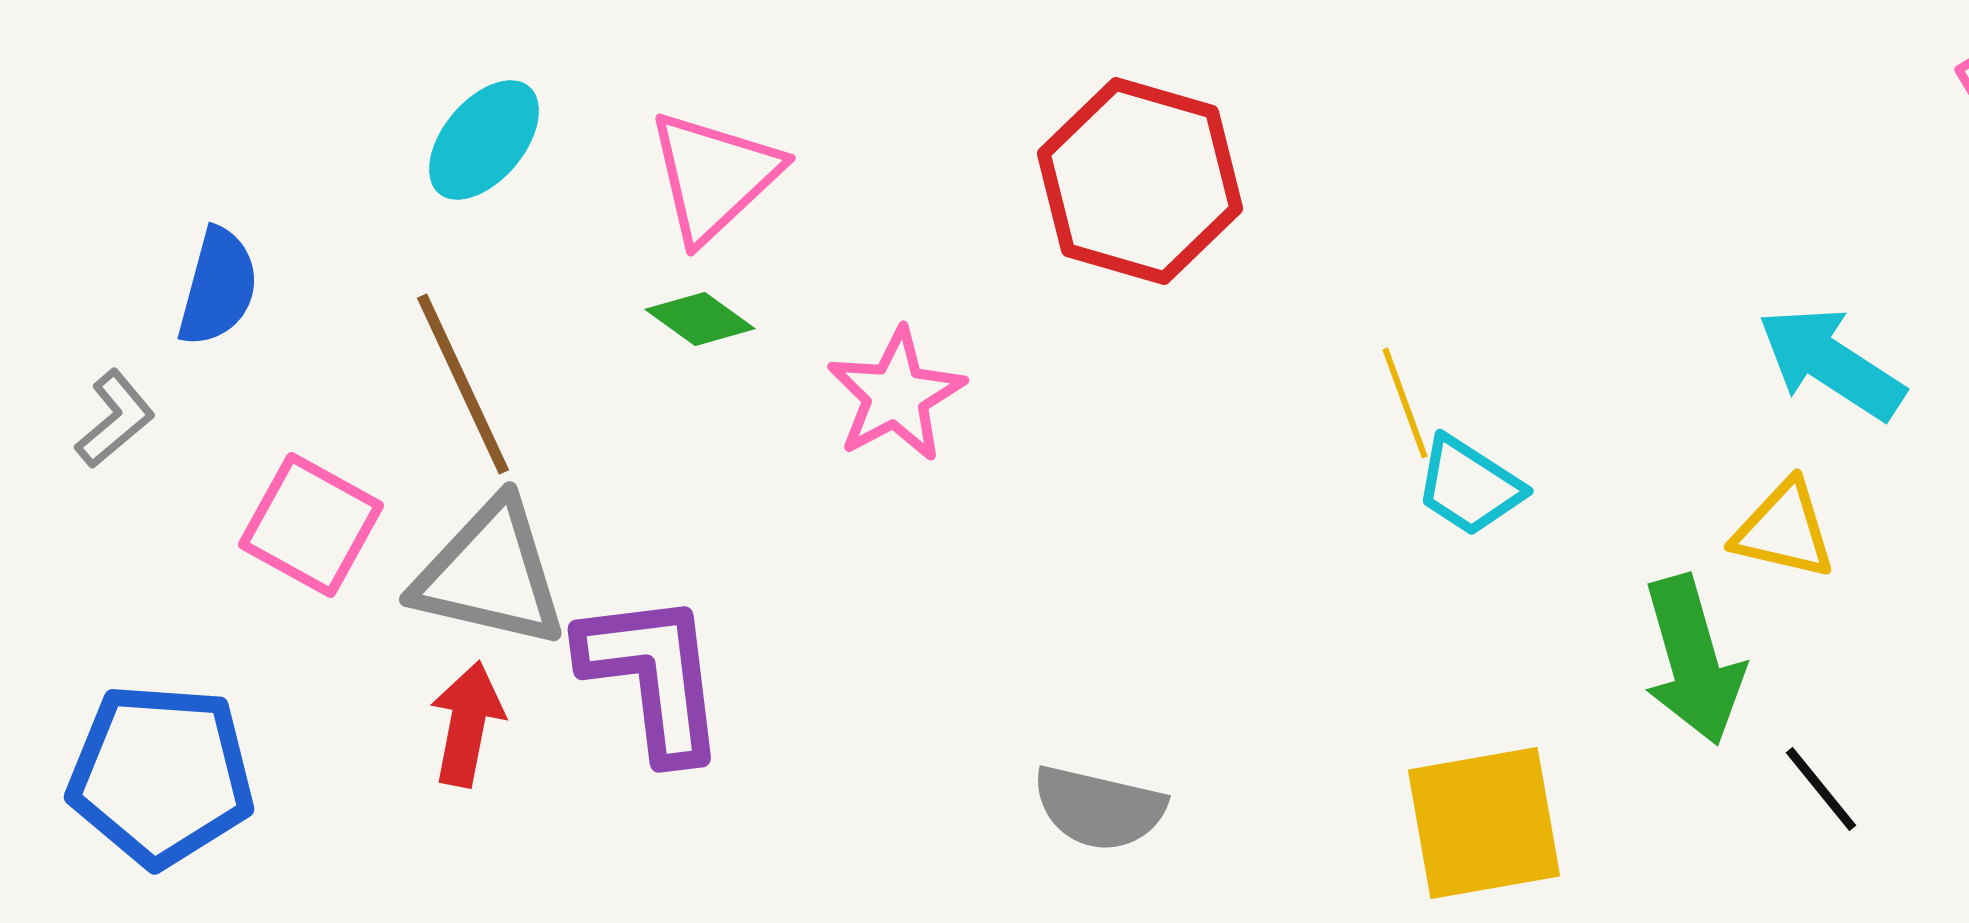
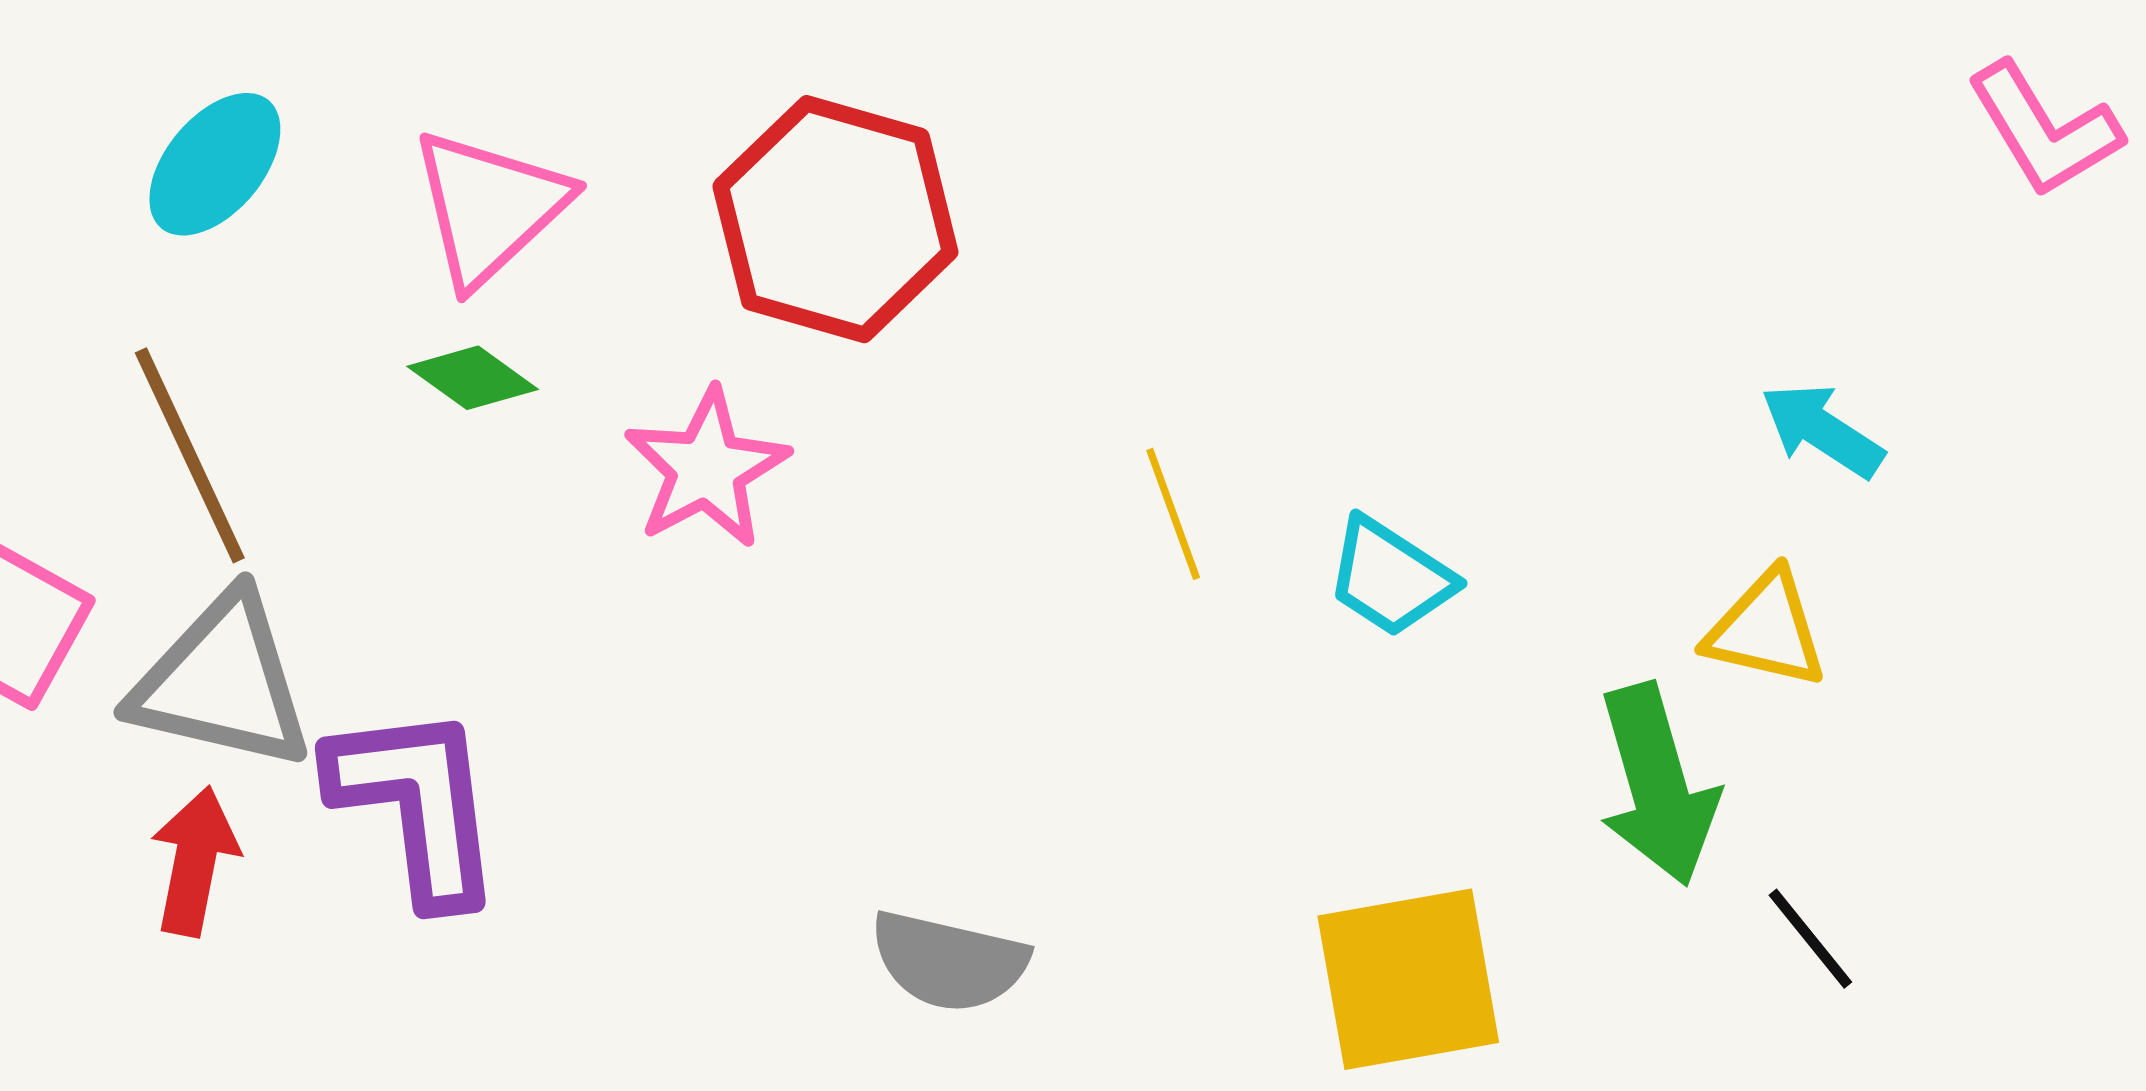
red hexagon: (1140, 181) -> (835, 219), moved
cyan arrow: (1831, 363) -> (1822, 430), size x0.7
yellow line: (1405, 403) -> (1173, 514), moved

